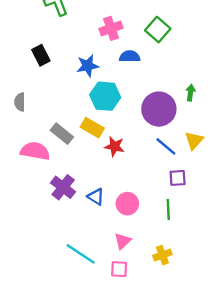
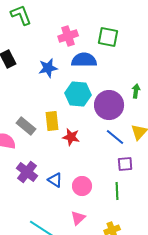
green square: (158, 30) -> (108, 37), turned -30
blue semicircle: (130, 56) -> (84, 60), size x1.4
cyan hexagon: (105, 96) -> (78, 94), moved
yellow rectangle: (92, 128) -> (52, 121), turned 54

